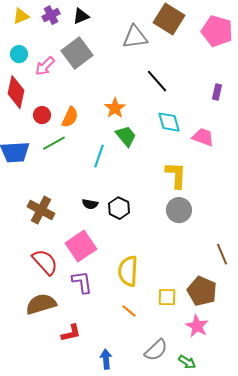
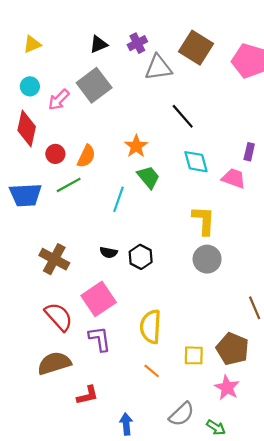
purple cross: (51, 15) -> (137, 43), moved
purple rectangle: (217, 92) -> (249, 152), moved

